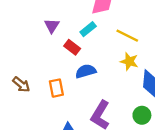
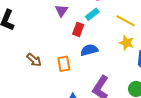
red rectangle: (72, 47) -> (78, 29), turned 72

